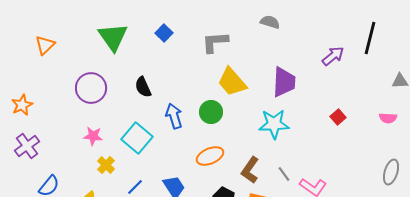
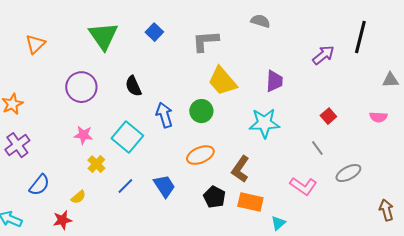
purple trapezoid: (284, 82) -> (274, 81), size x0.7
gray ellipse: (391, 172) -> (348, 173), moved, turned 45
gray line: (284, 174) -> (317, 148), moved

